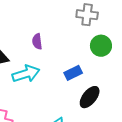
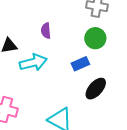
green circle: (101, 46) -> (95, 38), moved

